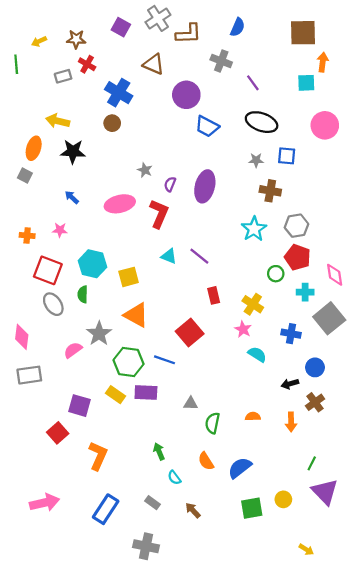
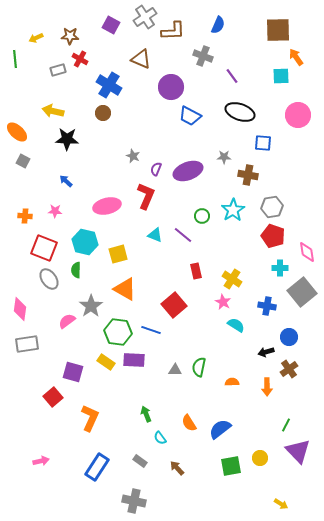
orange arrow: (323, 62) -> (296, 57), turned -42
orange ellipse: (34, 148) -> (17, 132), moved, turned -65
gray star: (256, 160) -> (224, 157), moved
purple ellipse: (205, 186) -> (188, 171), turned 56
pink ellipse: (120, 204) -> (107, 206), moved
green circle: (276, 274) -> (202, 216), moved
green semicircle: (212, 423) -> (199, 367), moved
pink arrow: (45, 503) -> (41, 461), size x0.6

